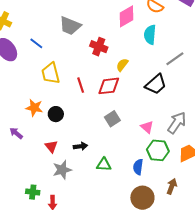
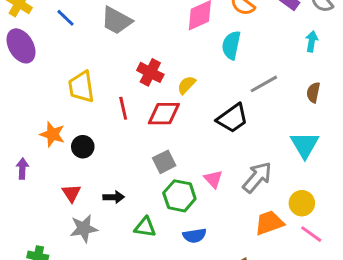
blue line: (36, 43) -> (65, 18), moved
red cross: (99, 47) -> (150, 72), moved
purple arrow: (16, 133) -> (22, 169), turned 48
green hexagon: (158, 150) -> (179, 196), moved
blue semicircle: (138, 167) -> (194, 236), turned -112

